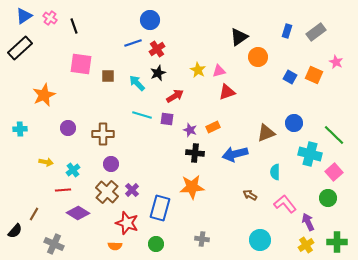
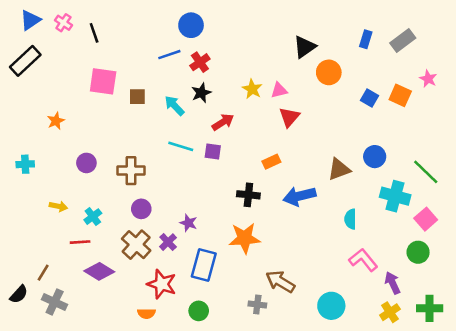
red triangle: (227, 92) -> (289, 117), turned -30
orange star: (44, 95) -> (56, 121), size x0.6
purple star: (190, 130) -> (188, 223), moved
brown arrow: (250, 195) -> (280, 282), moved, size x1.6
gray cross: (54, 244) -> (55, 302), moved

